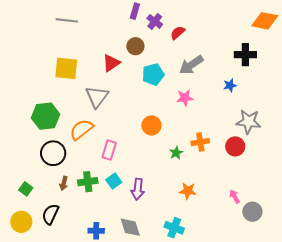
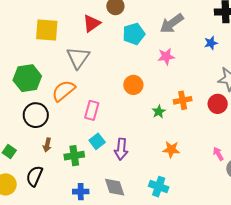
green cross: (88, 182) -> (74, 156), moved

